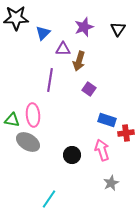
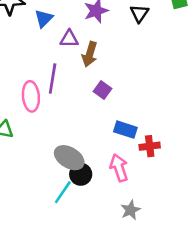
pink ellipse: (33, 115) -> (31, 96), moved
gray ellipse: (28, 142) -> (69, 158), moved
cyan line: (49, 199) -> (63, 192), moved

